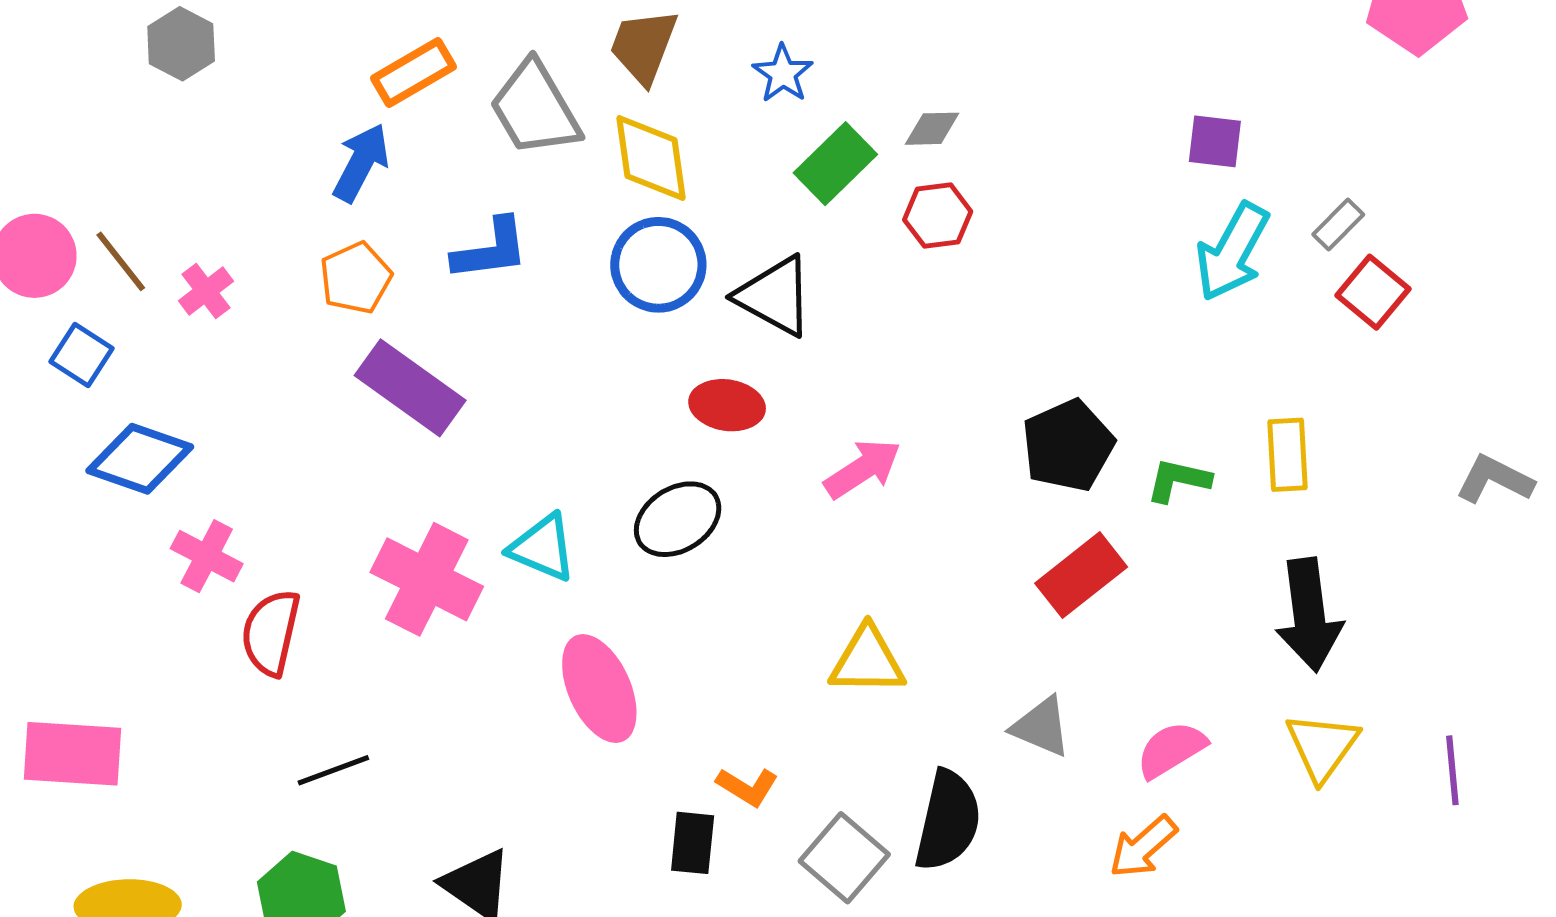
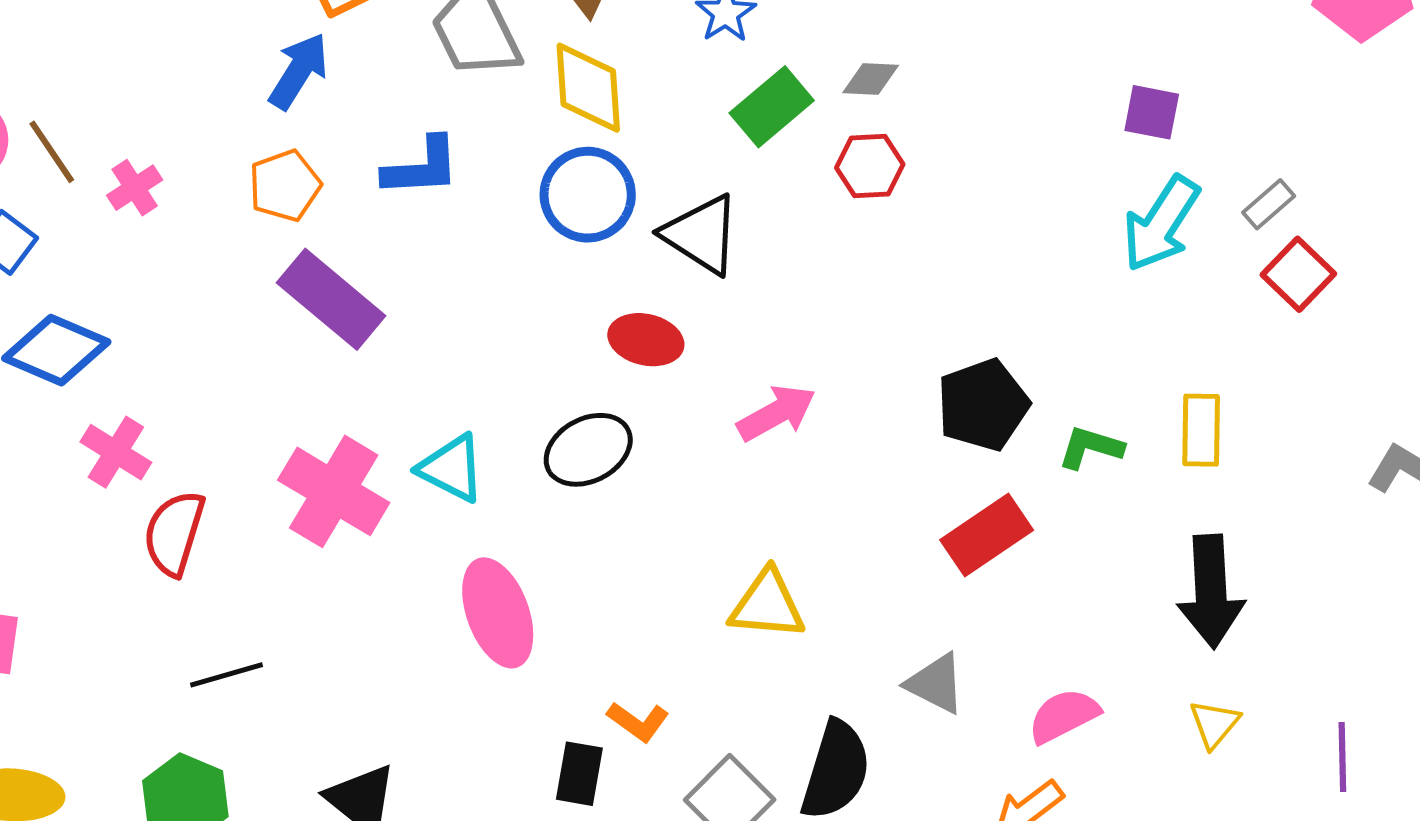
yellow triangle: (1322, 747) -> (1214, 724), size x0.7

